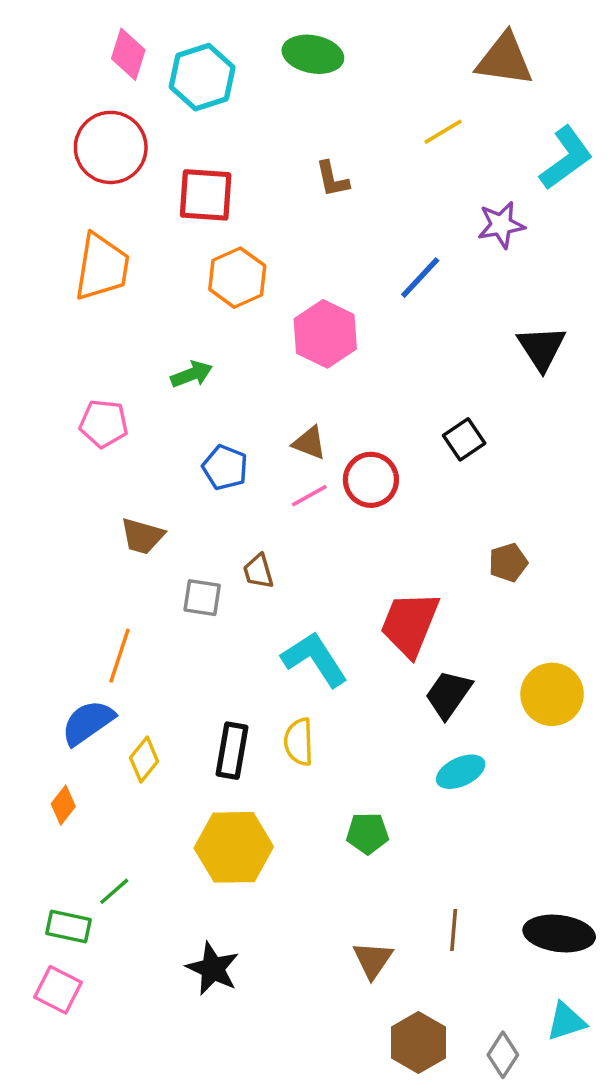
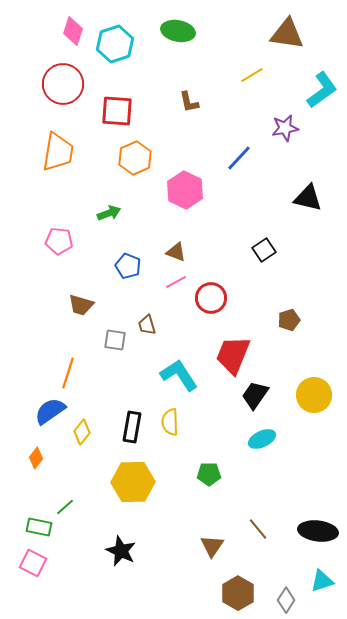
black triangle: (542, 348) -> (308, 198), turned -44
red circle: (371, 480) -> (211, 298), moved
brown line: (454, 930) -> (258, 529), turned -45

